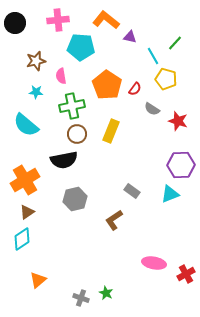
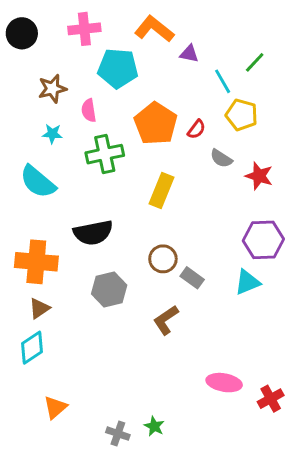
brown circle: (77, 134) -> (163, 259), moved
orange cross: (25, 180) -> (36, 262), turned 36

